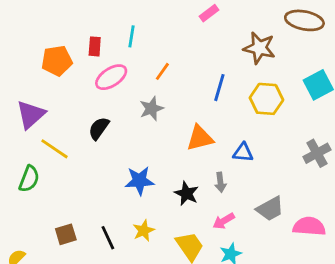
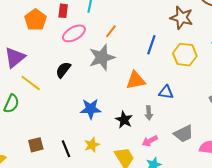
orange pentagon: (57, 61) -> (35, 20), turned -30
gray star: (151, 109) -> (102, 57), size x1.5

